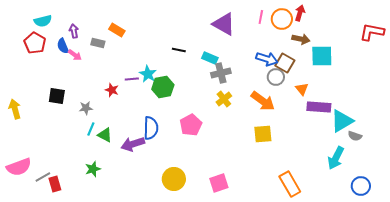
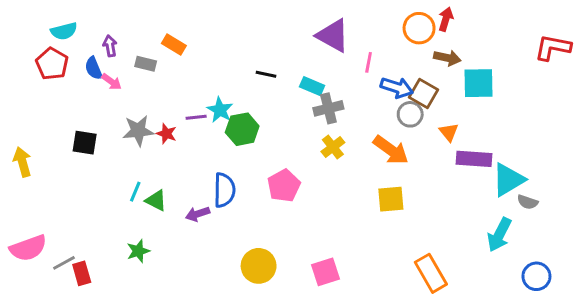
pink line: (261, 17) -> (369, 62), moved
gray star: (86, 108) -> (138, 131), moved, size x1.5
purple arrow: (133, 144) -> (198, 214), size x0.7

